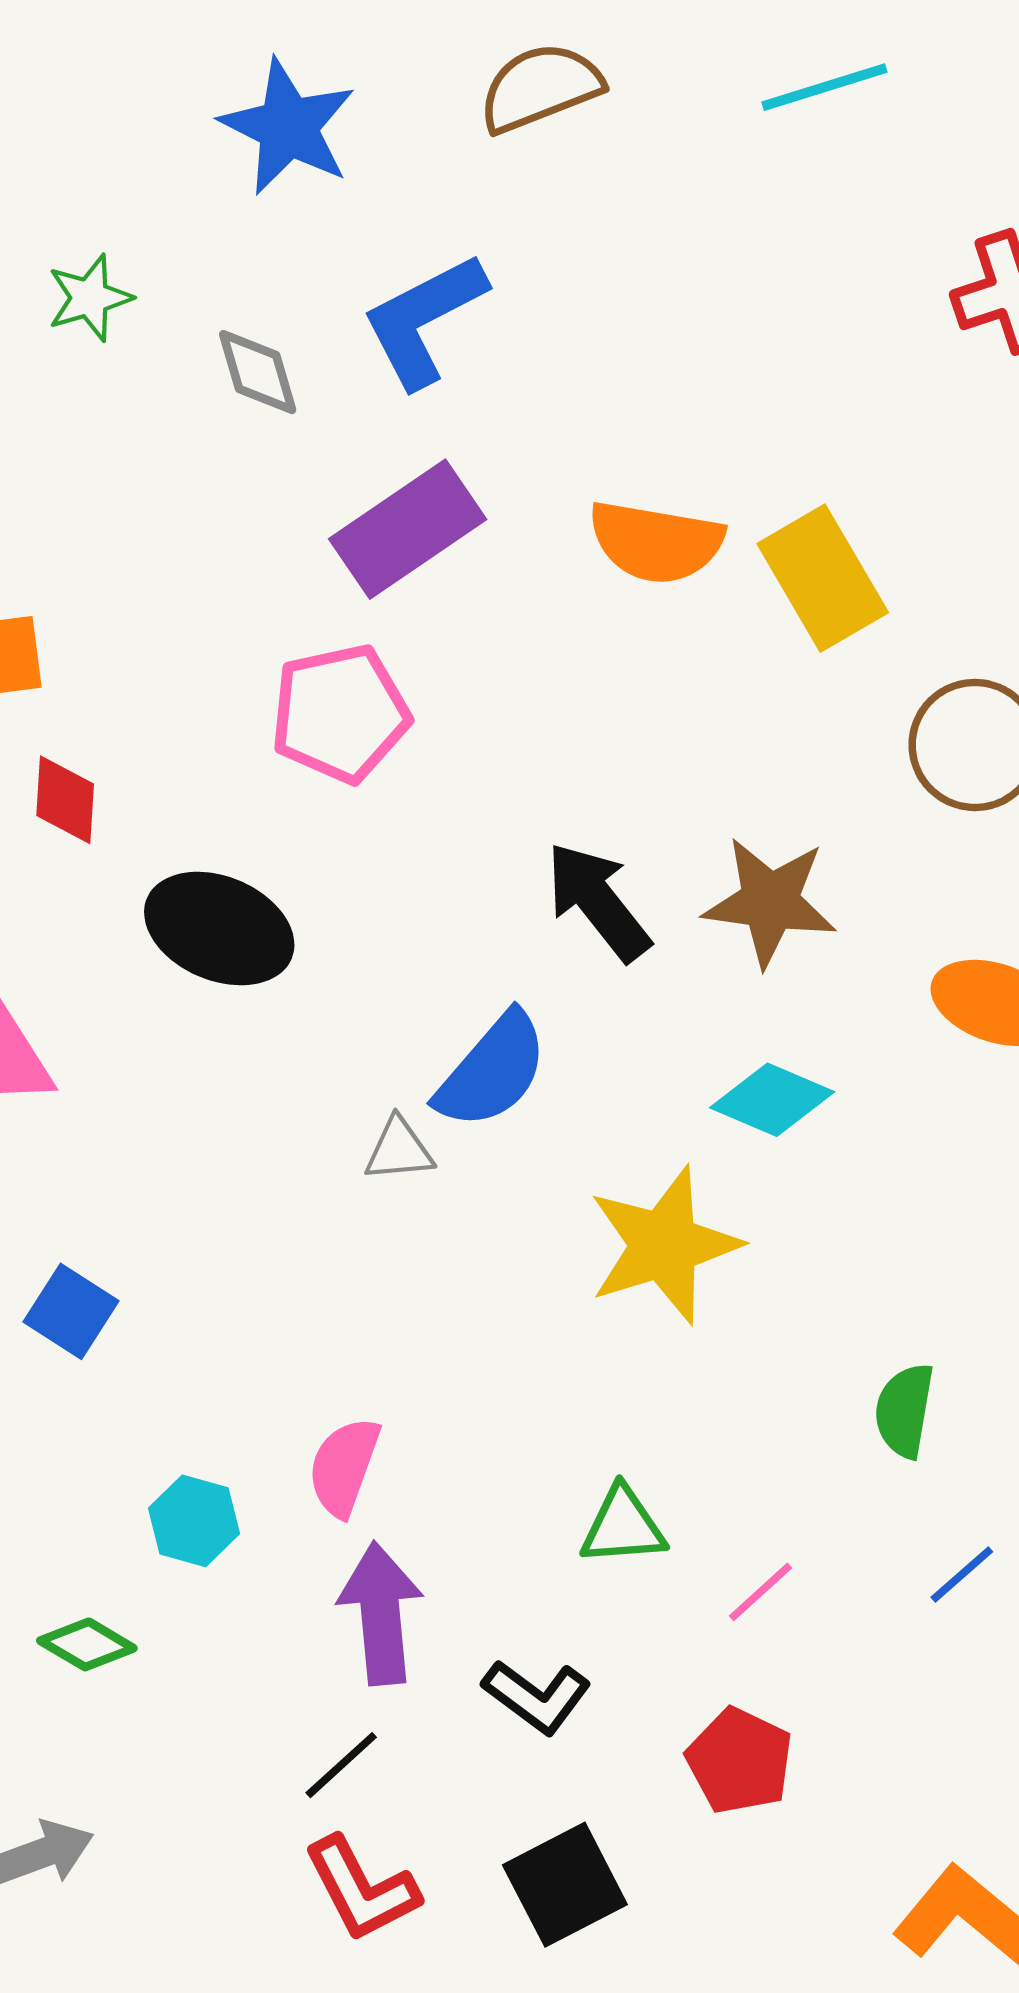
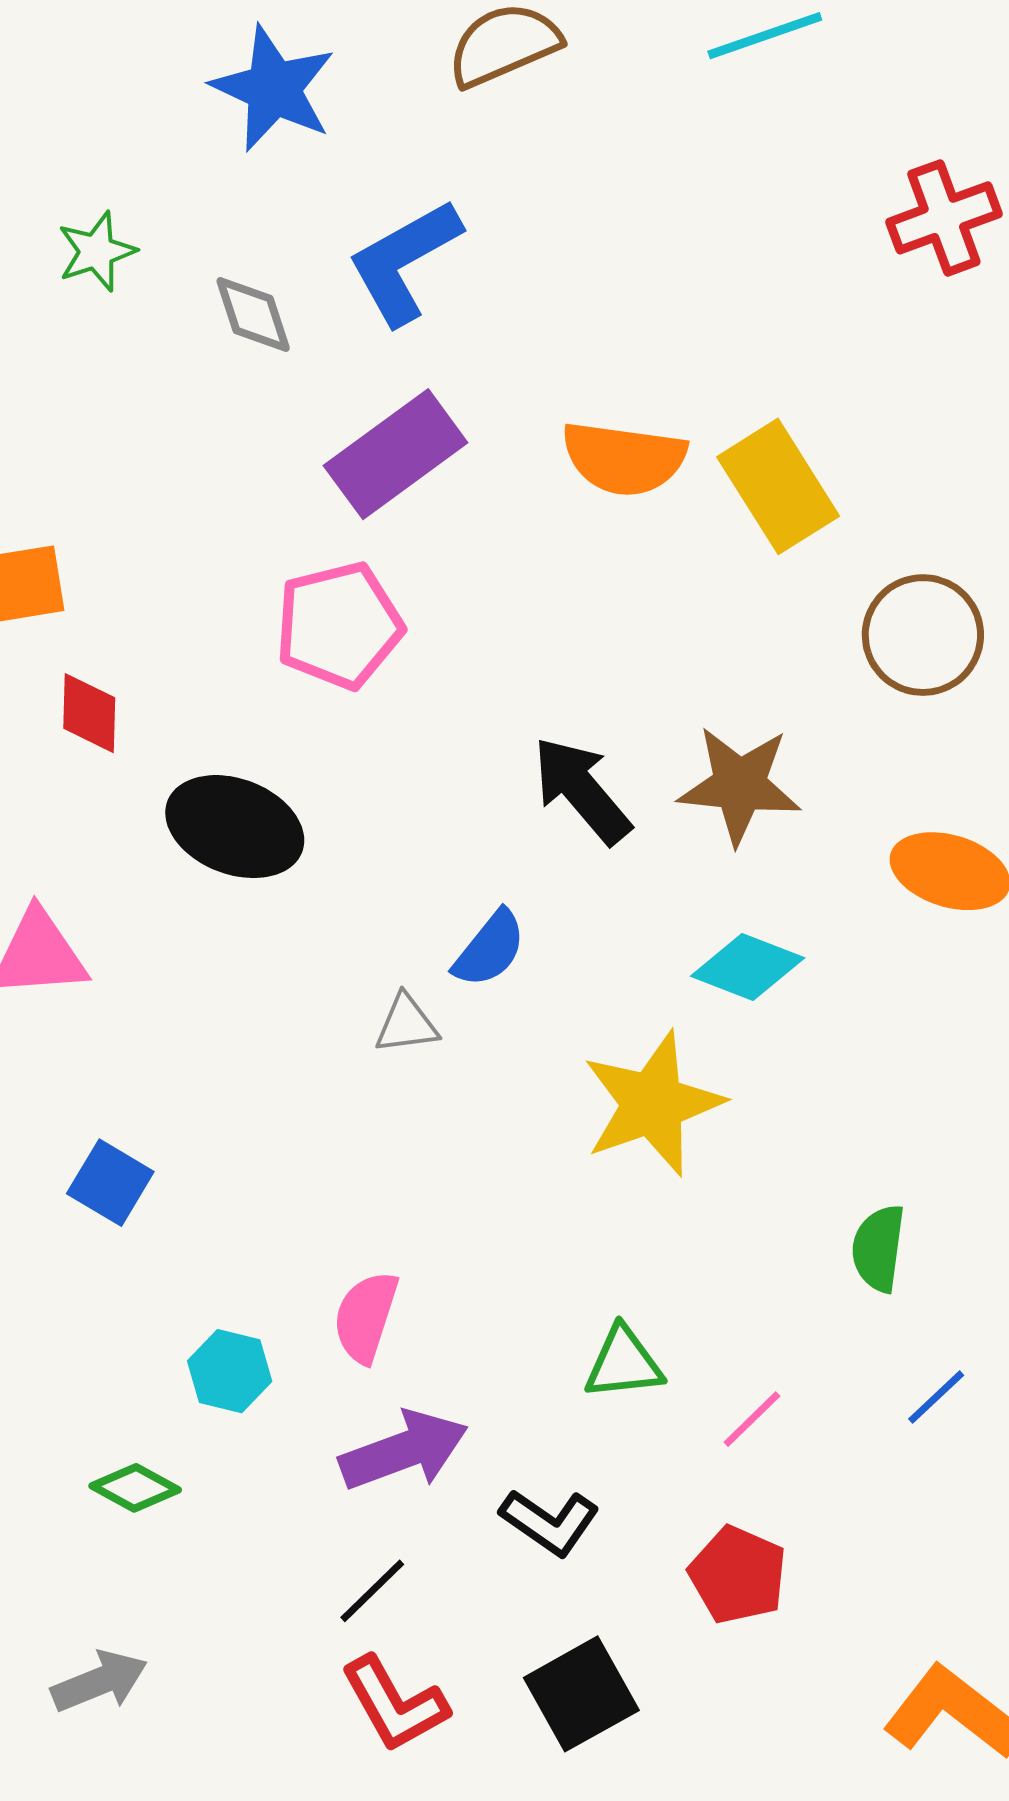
blue semicircle: (492, 1071) -> (490, 949), size x0.7
purple arrow: (381, 1614) -> (404, 1451), turned 77

